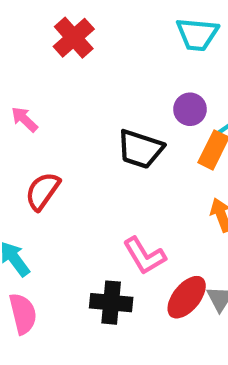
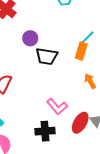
purple circle: (190, 109) -> (30, 38), moved

